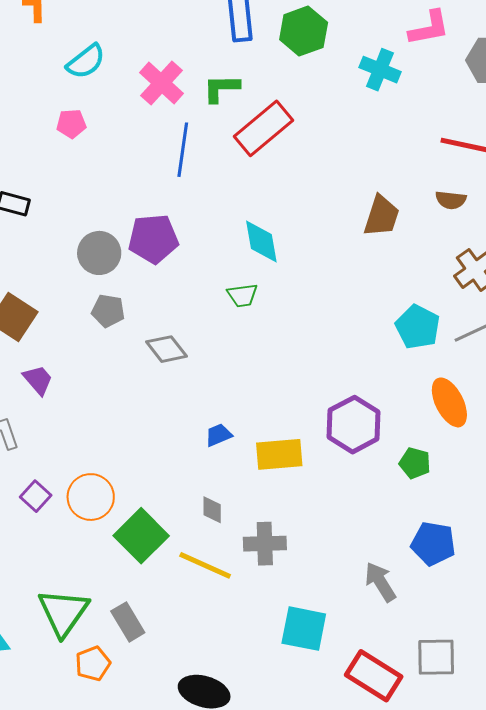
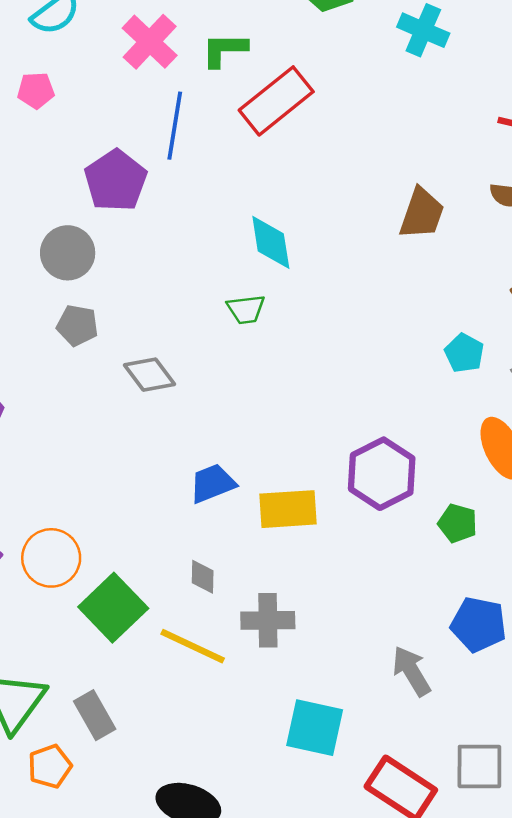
purple pentagon: (153, 239) -> (116, 181), moved, turned -30
cyan pentagon: (418, 327) -> (464, 353), size x0.7
blue trapezoid: (218, 435) -> (212, 483), size x1.4

